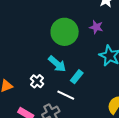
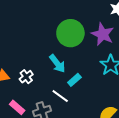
purple star: (96, 27) -> (103, 34), size x1.6
white cross: (37, 81) -> (26, 77), moved

